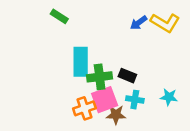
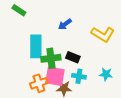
blue arrow: (139, 23) -> (65, 24), moved
yellow L-shape: (165, 23) -> (103, 34), moved
pink square: (105, 100) -> (55, 76), turned 30

